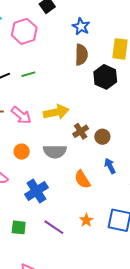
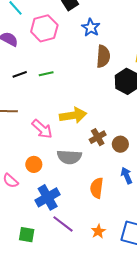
blue star: (81, 26) -> (91, 28), moved
pink arrow: (21, 115) -> (42, 129), moved
orange circle: (22, 152) -> (34, 164), moved
orange semicircle: (82, 179) -> (97, 188), turned 36
purple line: (54, 227) -> (63, 224), moved

